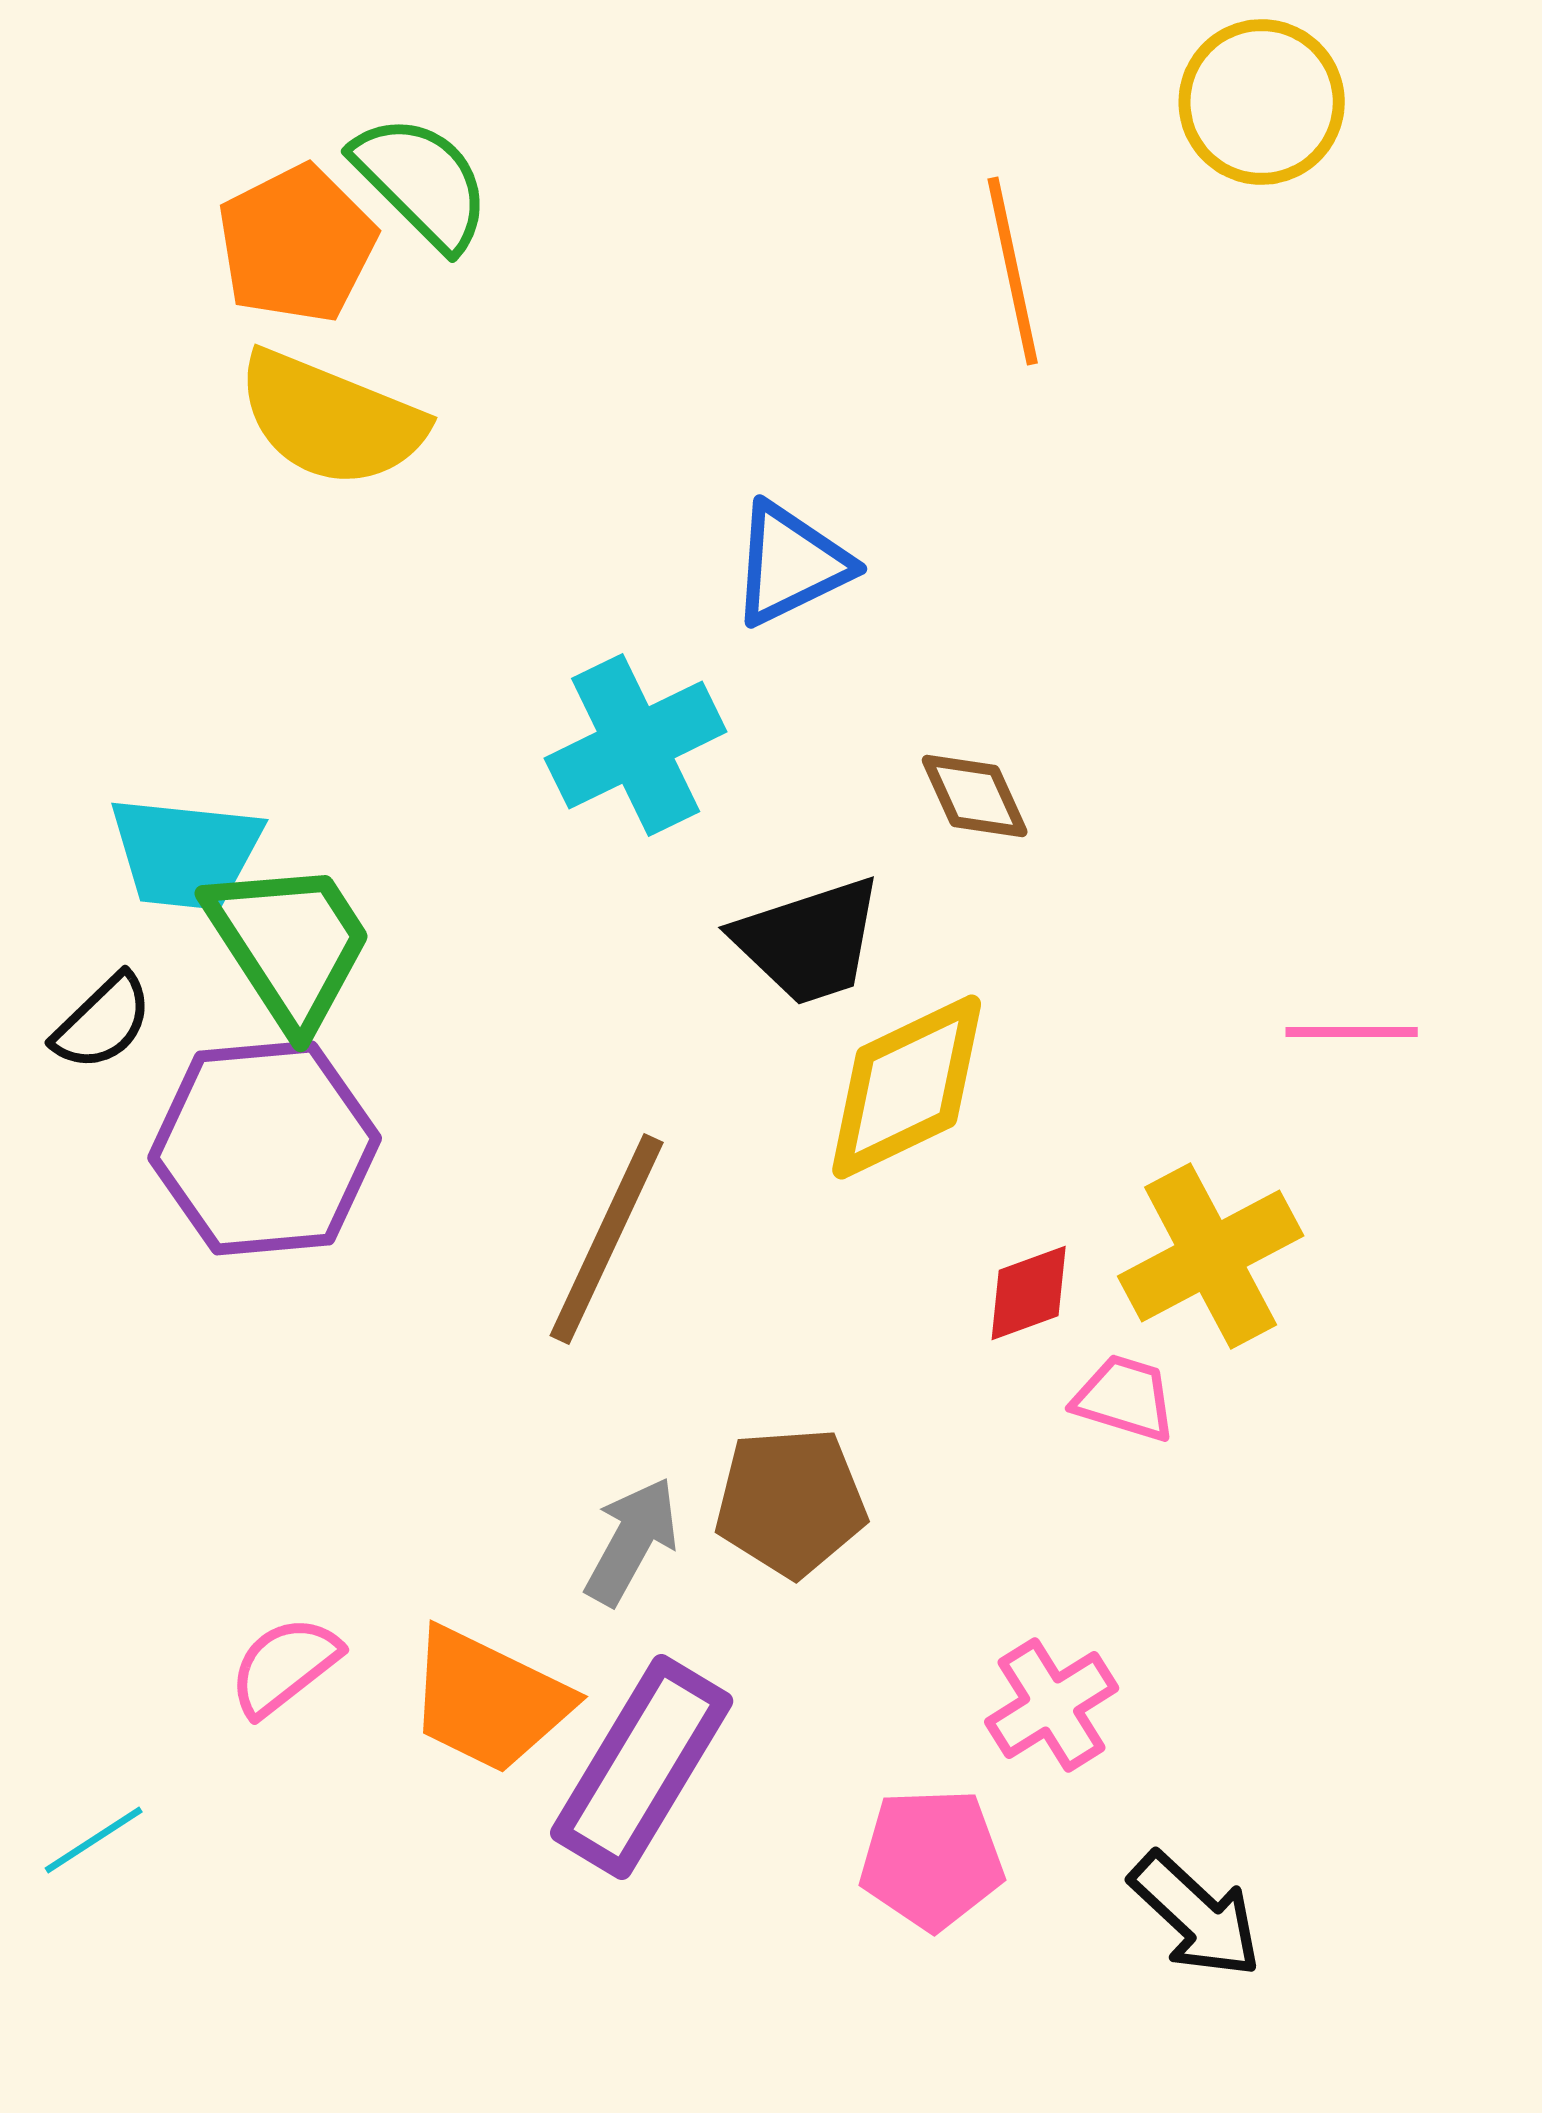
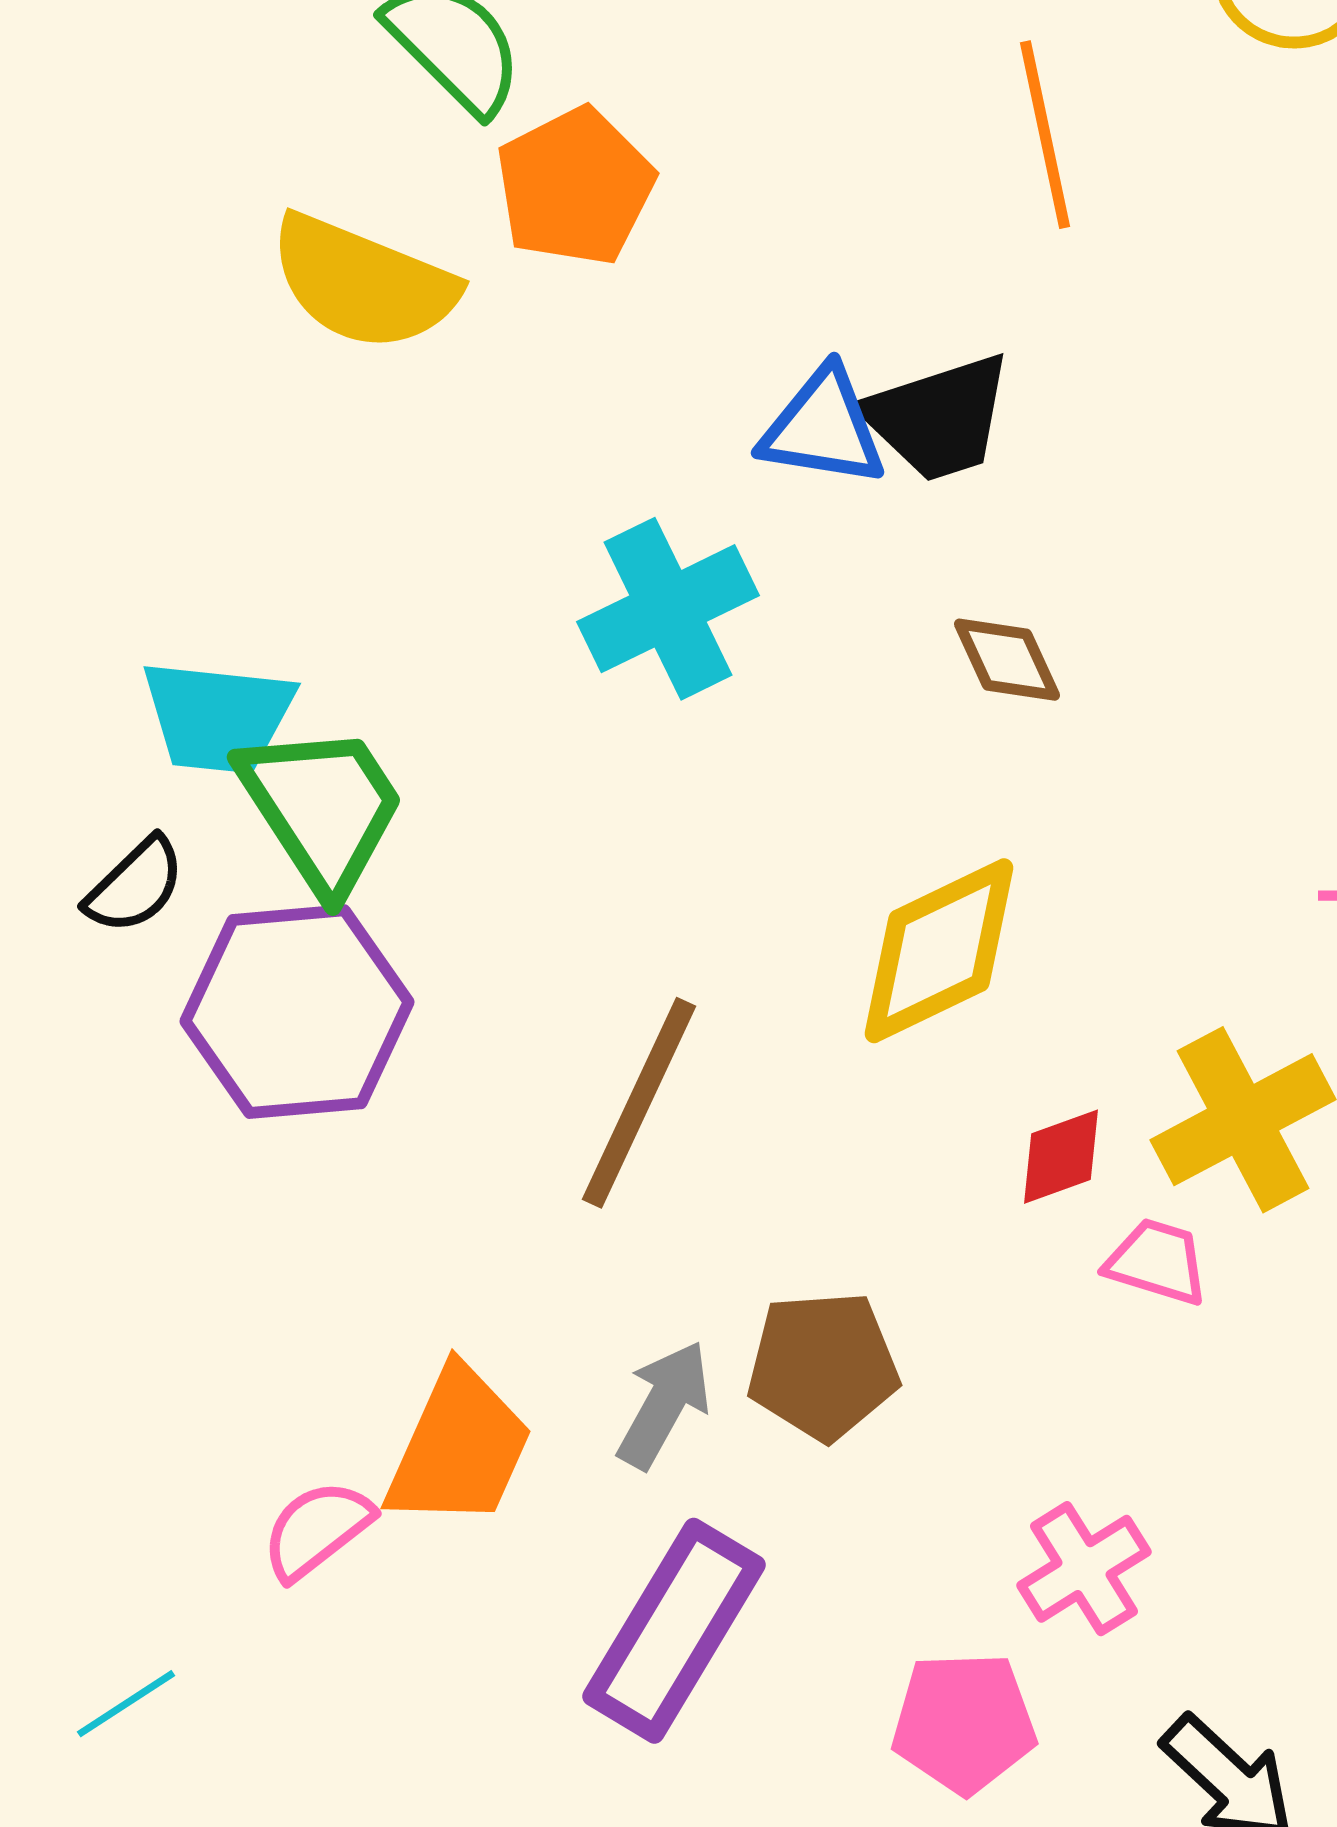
orange pentagon: (297, 244) -> (575, 187), moved
blue triangle: (791, 564) -> (823, 428), turned 35
black trapezoid: (809, 941) -> (938, 418), moved
orange trapezoid: (489, 1700) -> (459, 1448), moved, turned -92

